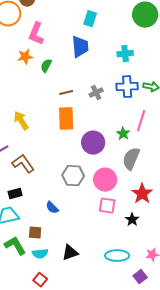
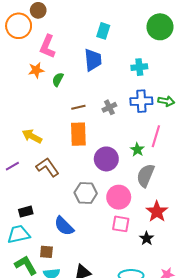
yellow arrow: (21, 121) -> (32, 136), turned -30
brown L-shape: (23, 164) -> (47, 167), moved
blue semicircle: (52, 208) -> (64, 226), size x1.5

